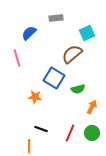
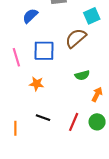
pink line: (17, 58) -> (16, 57), moved
blue square: (54, 78) -> (44, 51), moved, turned -30
orange line: (29, 146) -> (15, 128), moved

